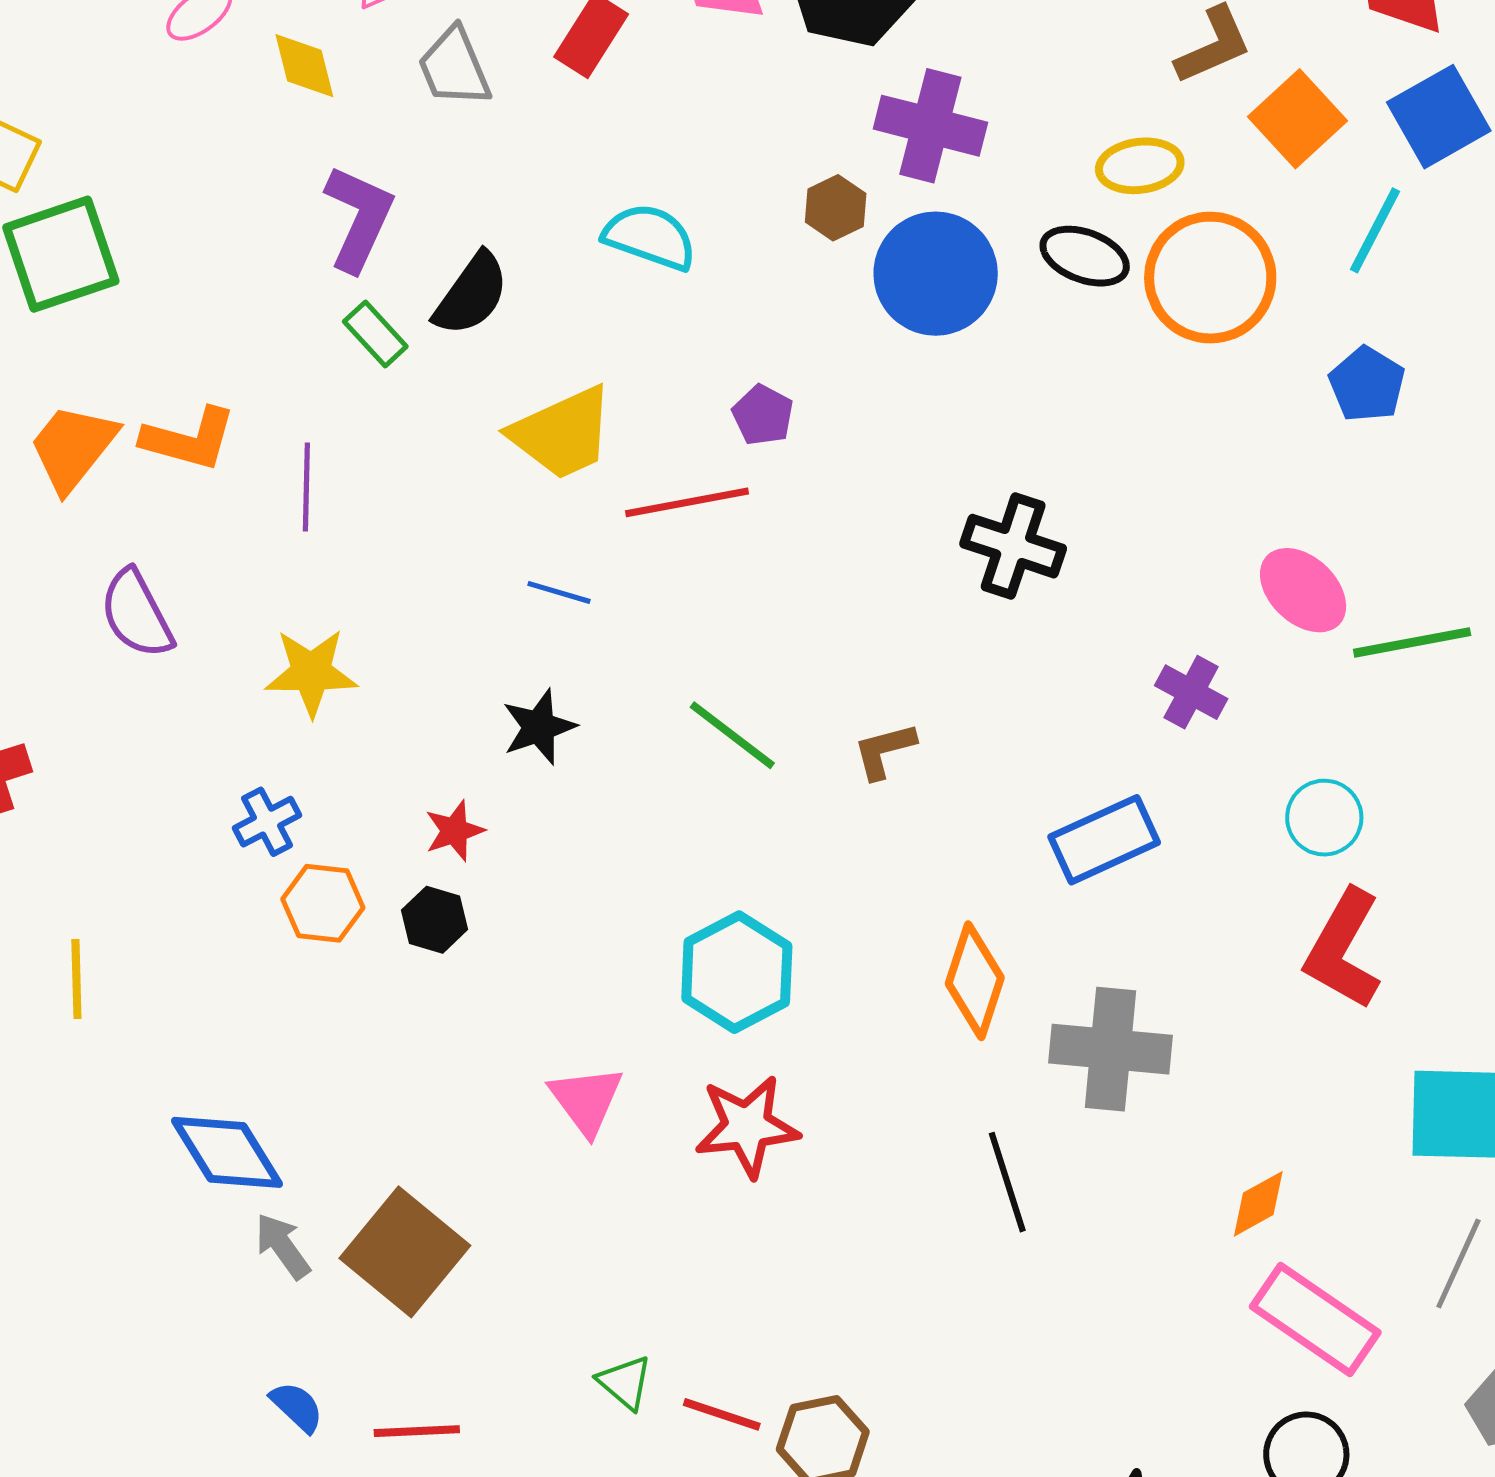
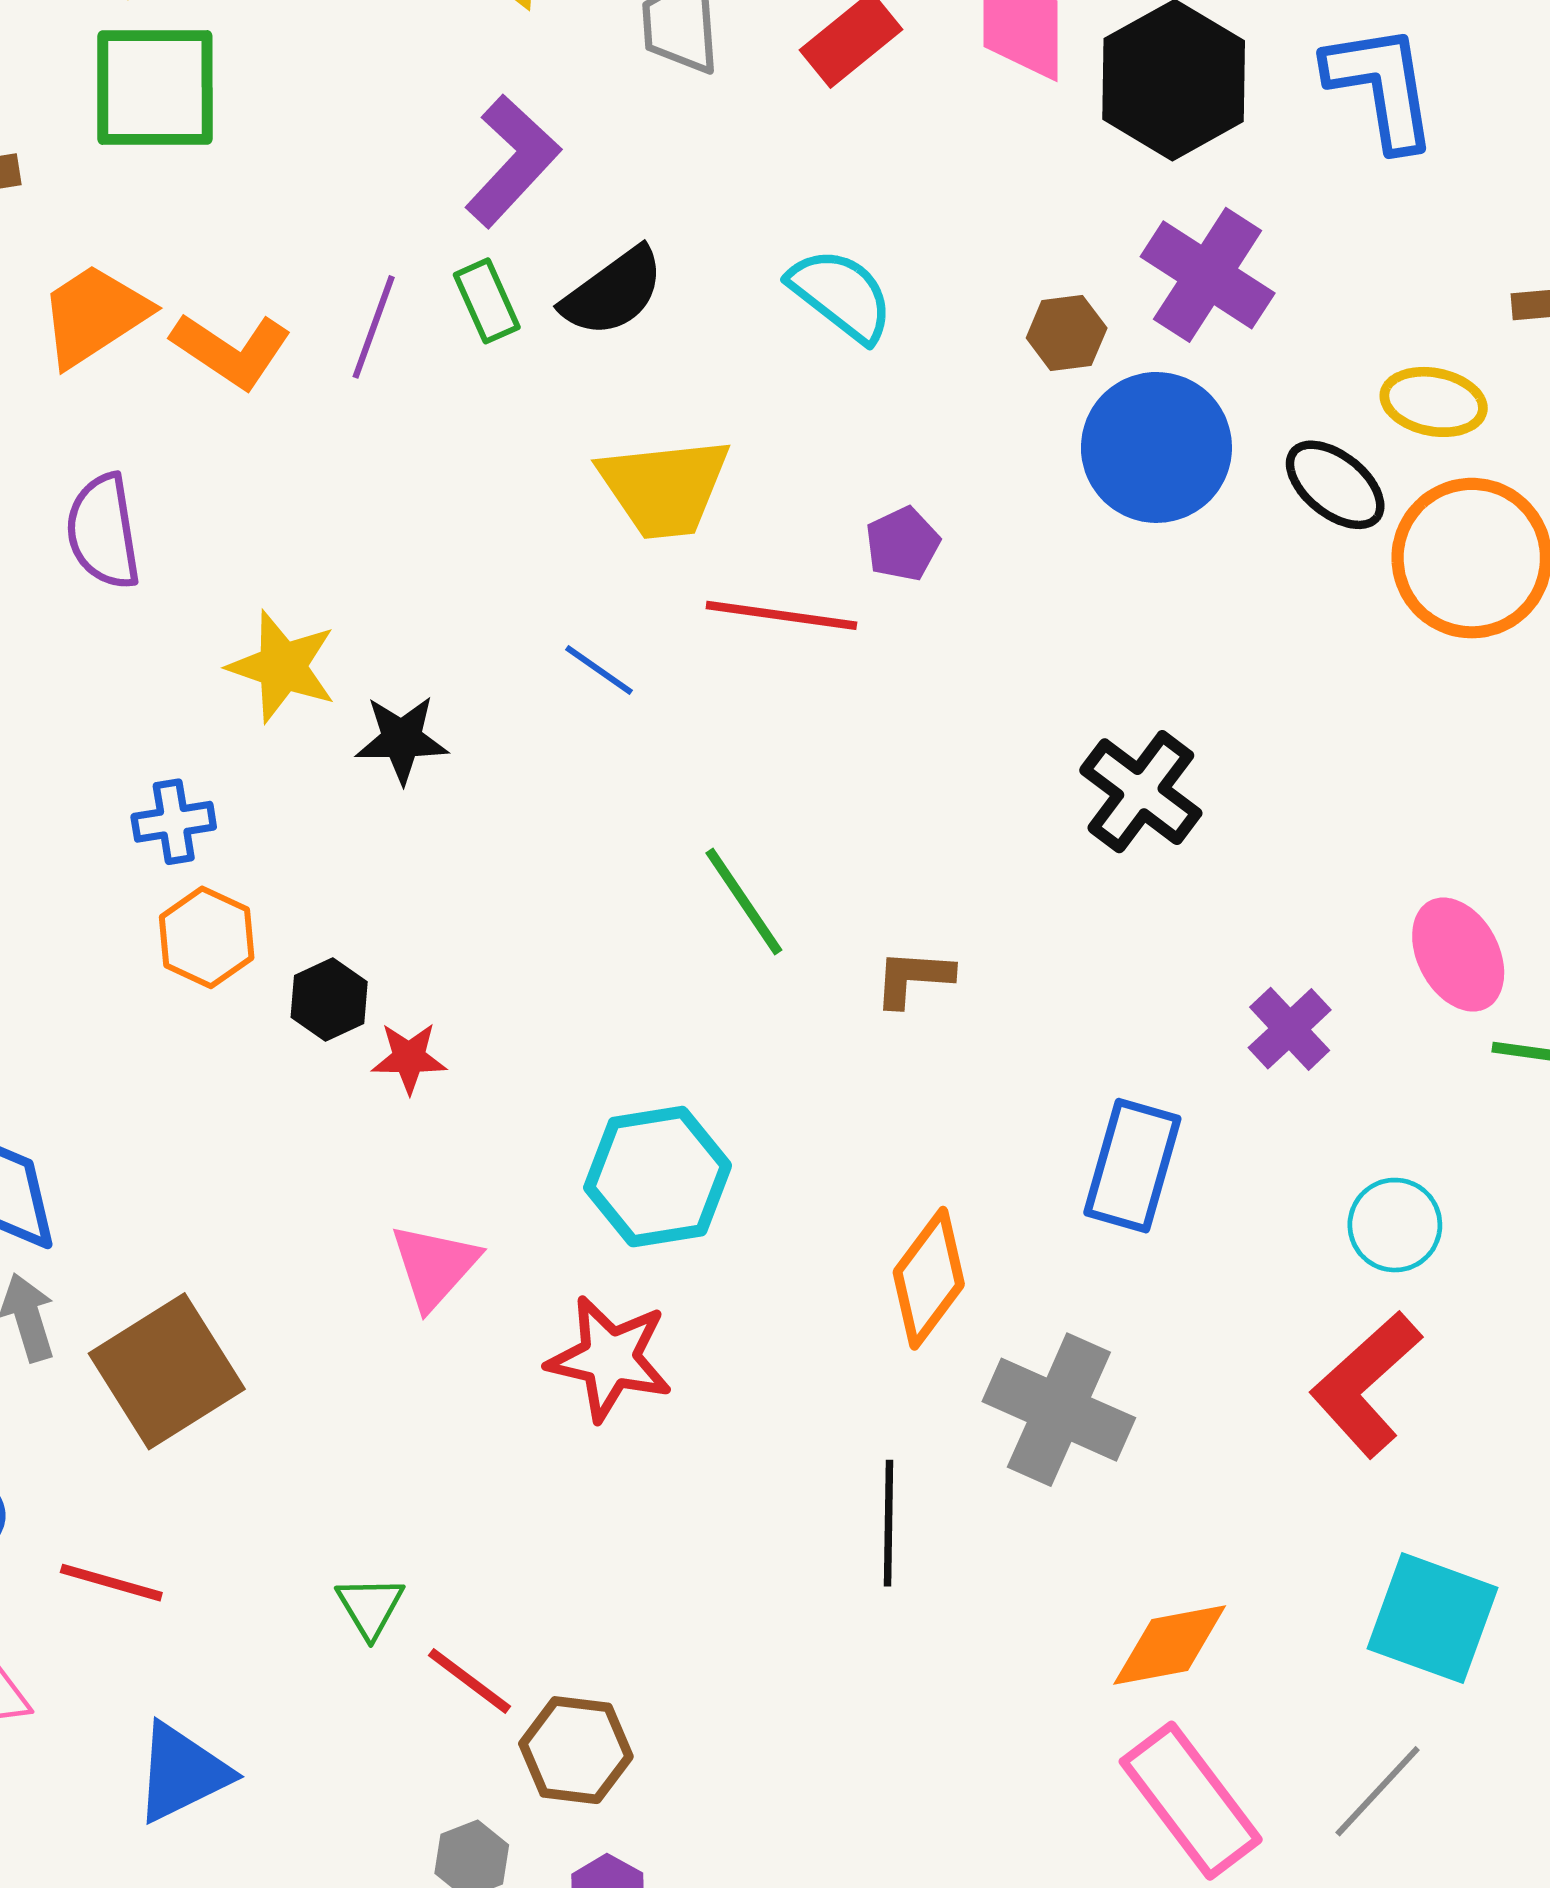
purple line: (306, 487) -> (374, 327), moved
black star: (539, 727) -> (402, 739), moved
red star: (454, 831) -> (409, 1058), moved
blue rectangle: (1104, 840) -> (1132, 1166), turned -68
orange diamond: (1258, 1204) -> (1170, 1645), size x1.4

